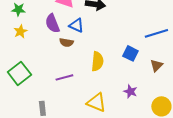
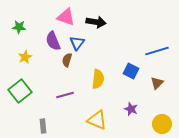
blue triangle: (76, 25) -> (77, 43), turned 42
yellow star: (20, 31) -> (25, 57), moved
brown semicircle: (66, 42) -> (67, 60), turned 96

